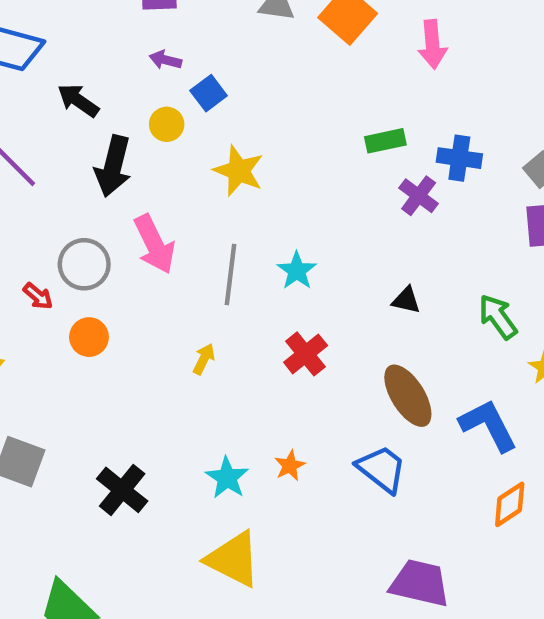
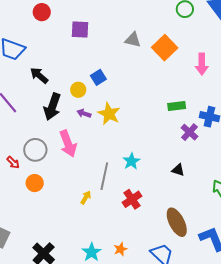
purple arrow: (165, 60) -> (84, 113), moved
gray line: (231, 275) -> (104, 176), moved
black triangle: (406, 300) -> (178, 170), moved

